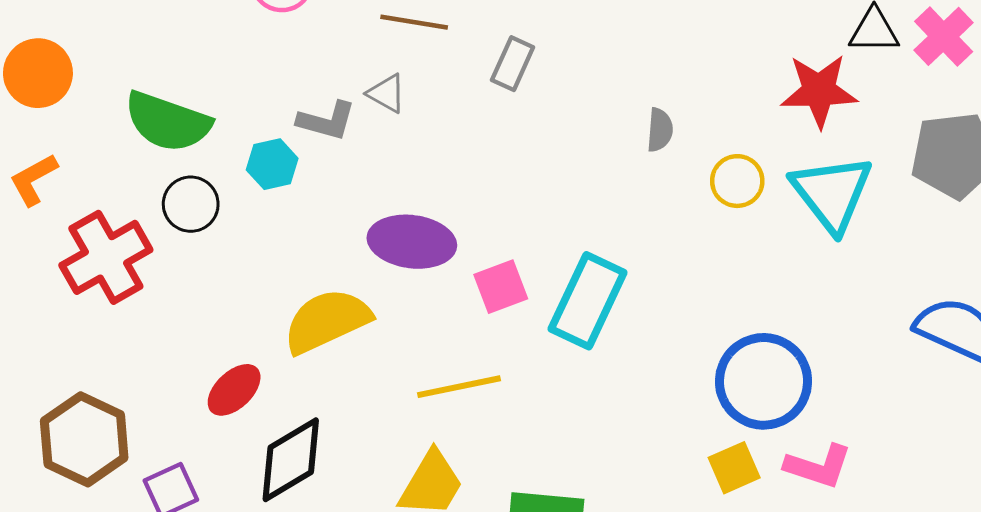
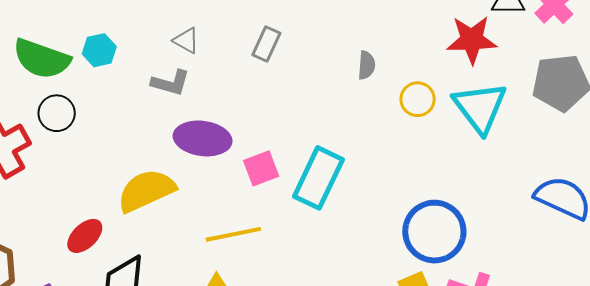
gray rectangle: (513, 64) -> (266, 44), moved
gray L-shape: (327, 121) -> (171, 83), moved
cyan hexagon: (272, 164) -> (99, 50), moved

